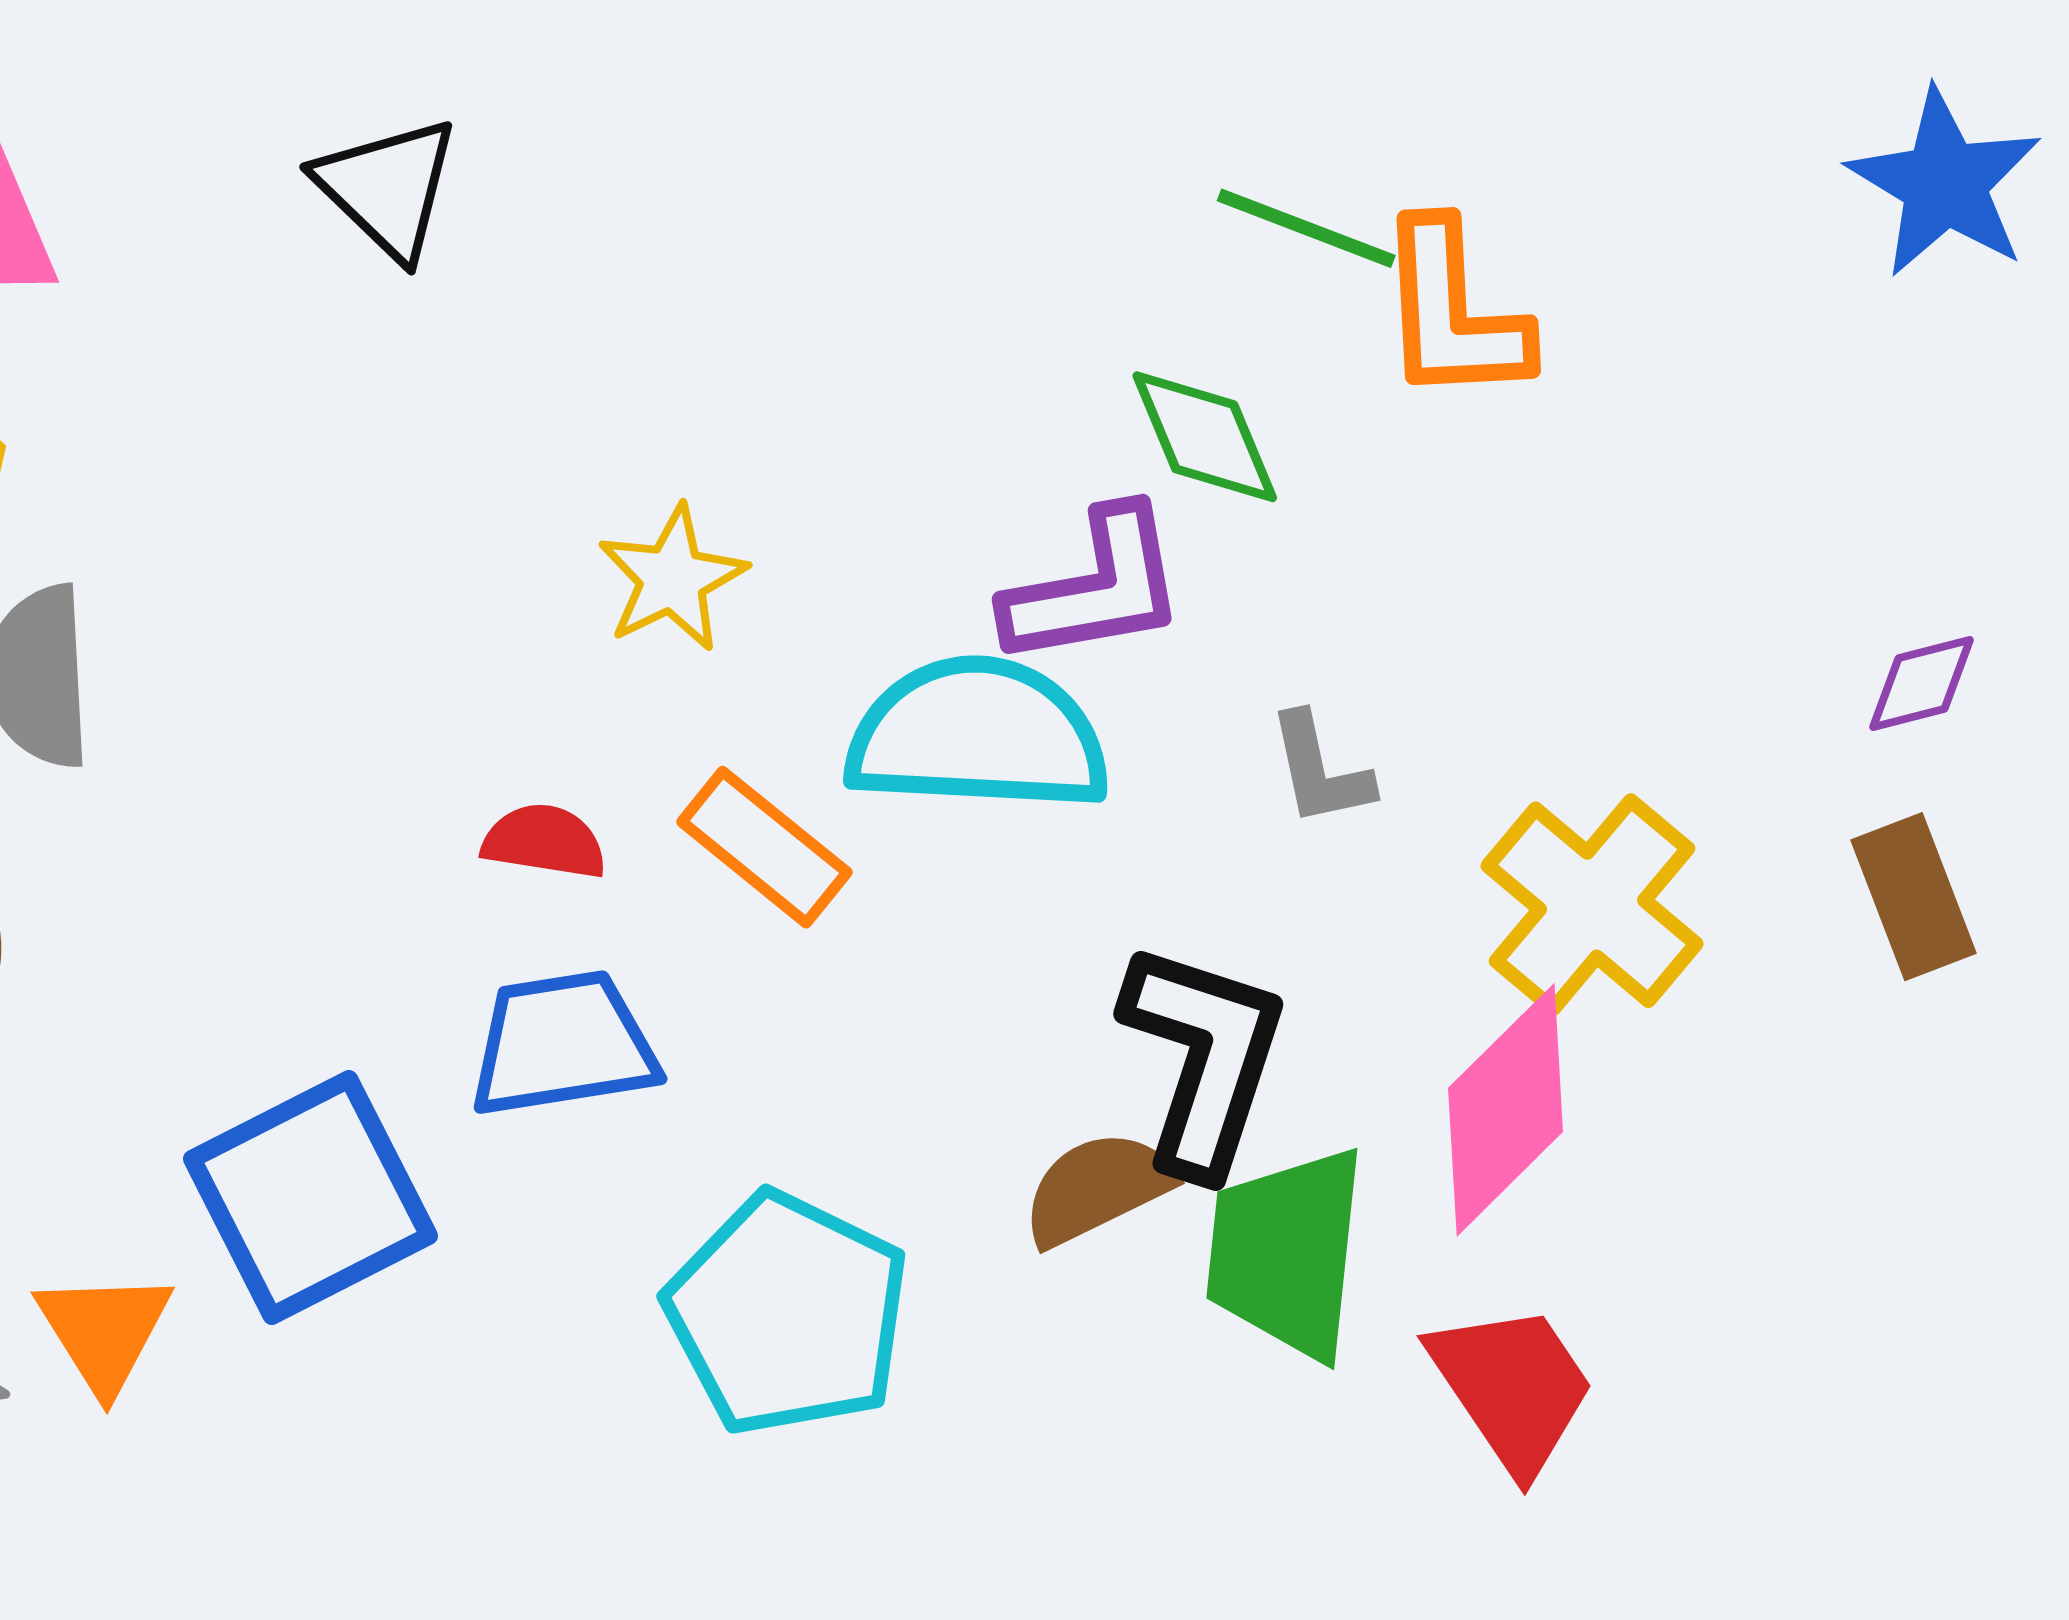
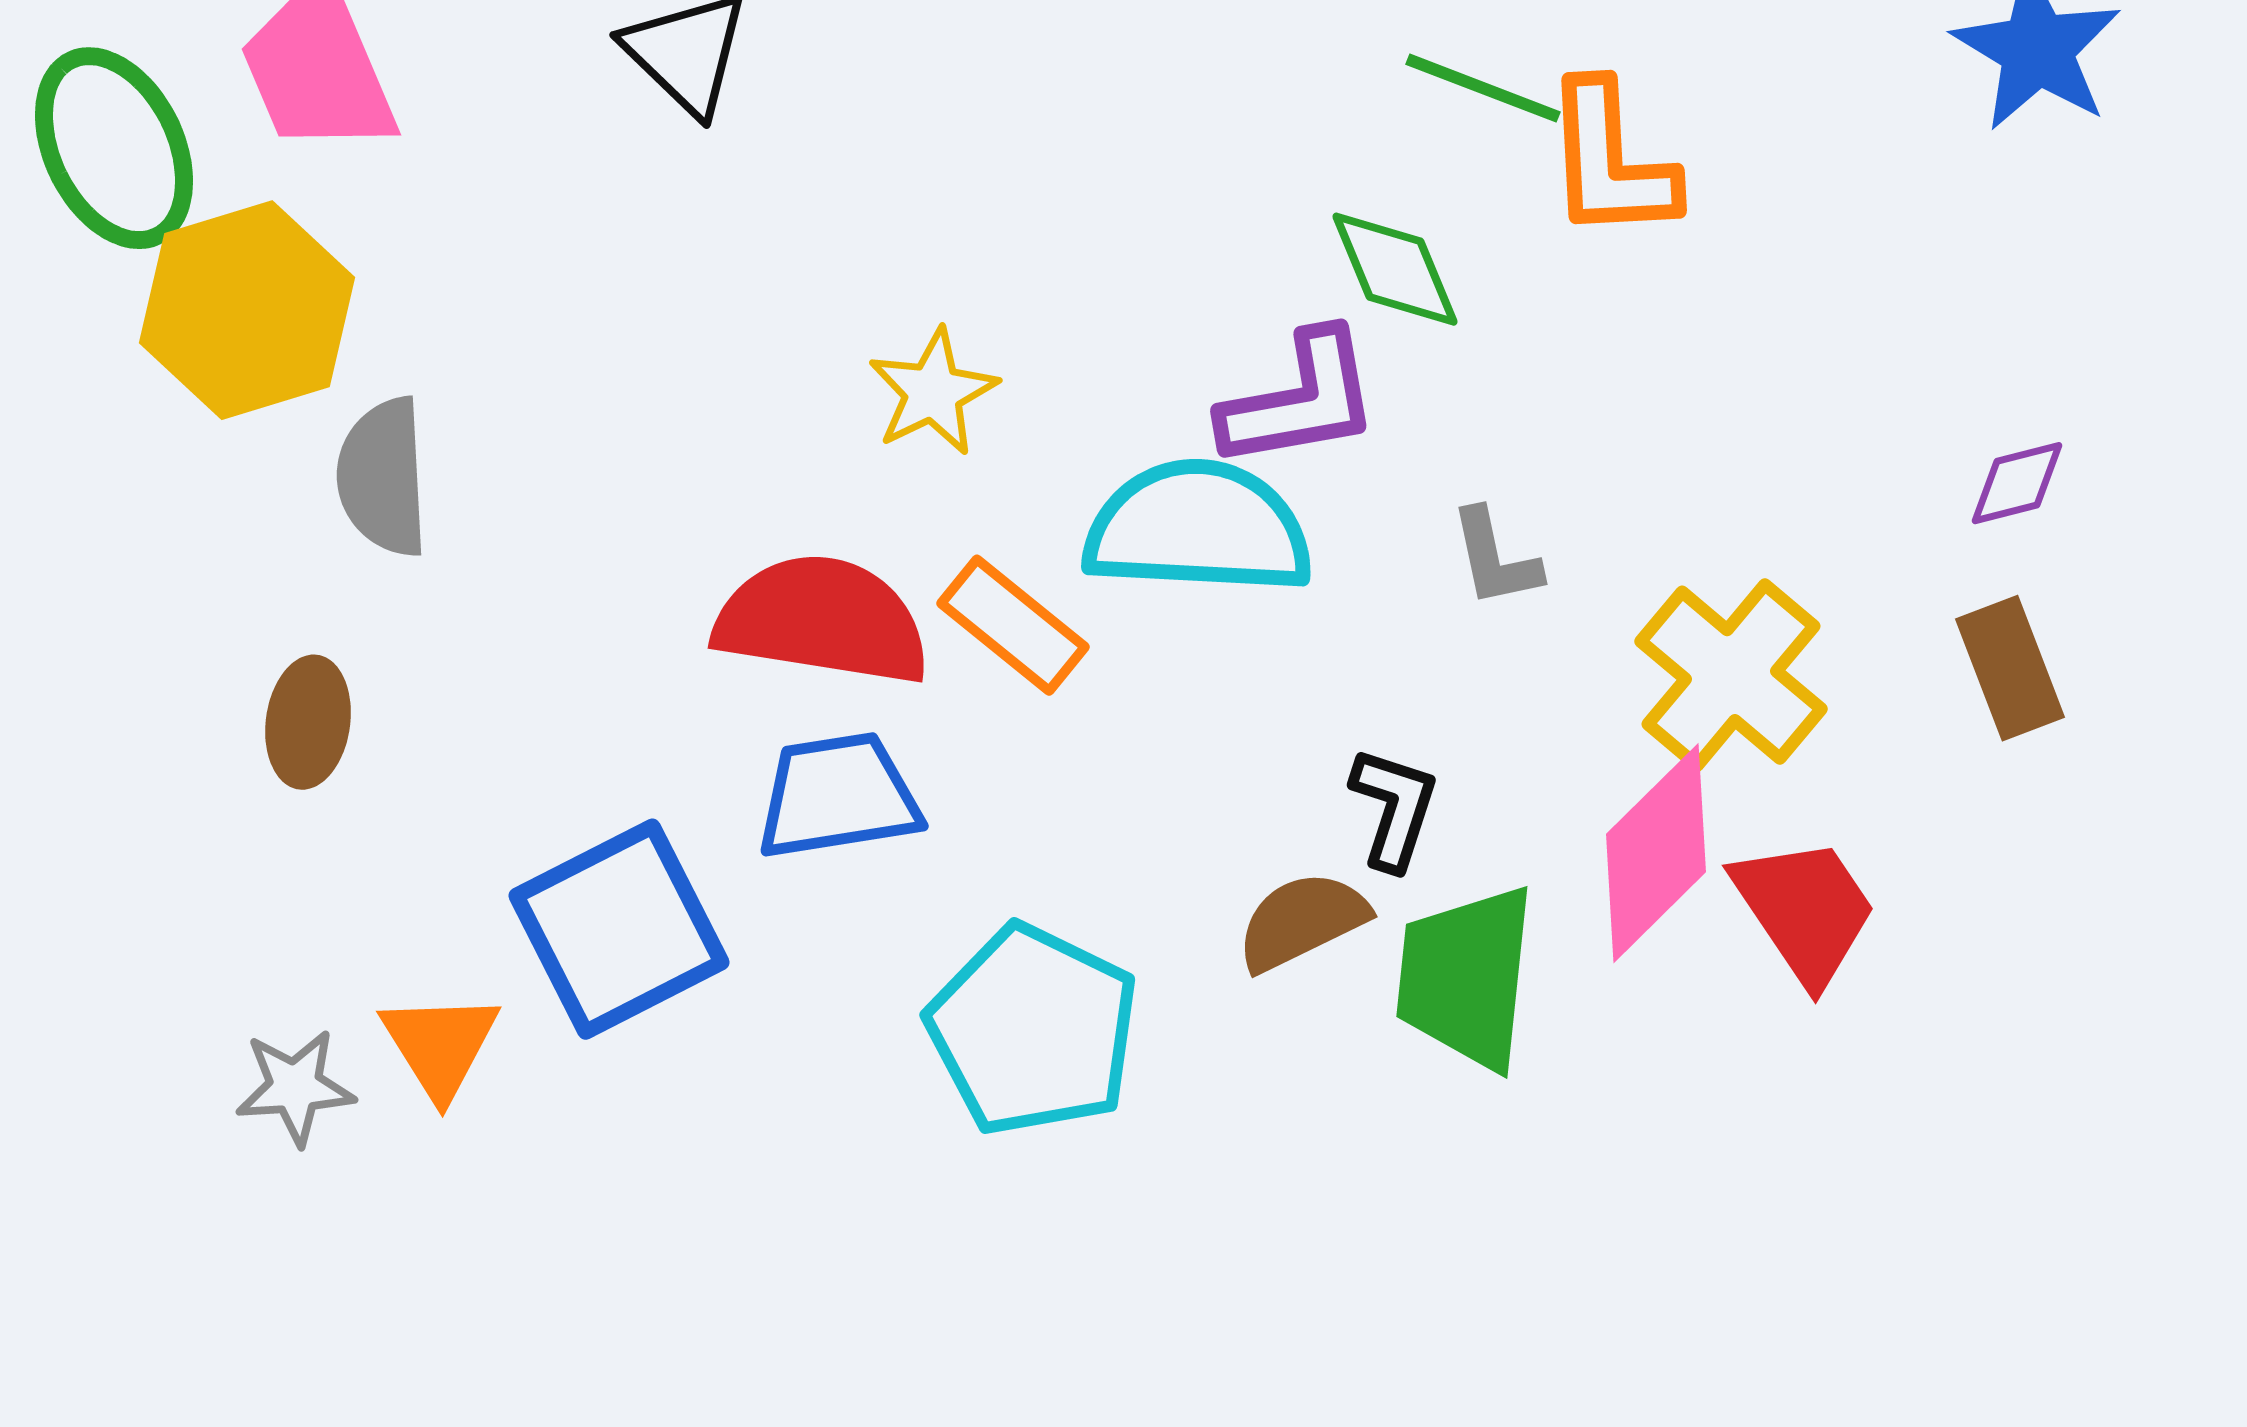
red semicircle: (544, 841) -> (822, 620), size x2.0
black L-shape: (1204, 1058) -> (1394, 808), size x0.6
red trapezoid: (1512, 1388) -> (1805, 910), moved

